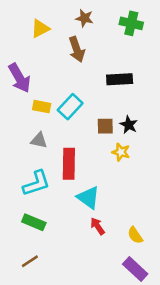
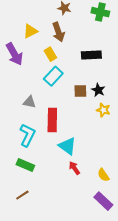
yellow triangle: (40, 29) -> (30, 31), moved
yellow rectangle: (42, 107) -> (50, 54), moved, turned 48
yellow star: (121, 152) -> (103, 110), moved
cyan L-shape: (36, 183) -> (27, 135), turned -45

